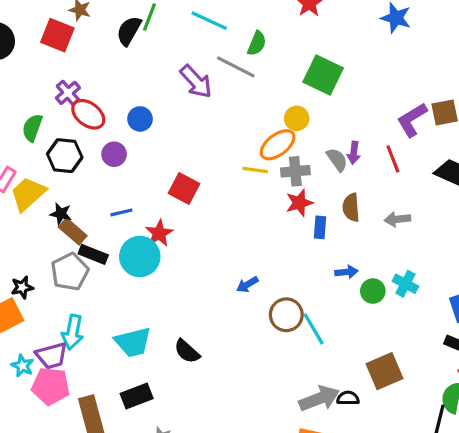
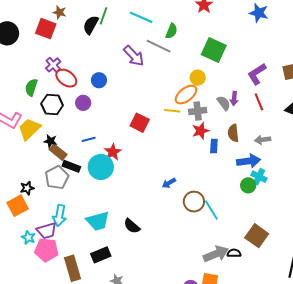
purple L-shape: (412, 120) -> (257, 74), moved
red square: (184, 189) -> (140, 123), moved
blue arrow: (346, 272) -> (249, 161), moved, size x1.6
cyan cross: (405, 284) -> (259, 177), moved
brown square: (385, 371) -> (257, 236), turned -30

